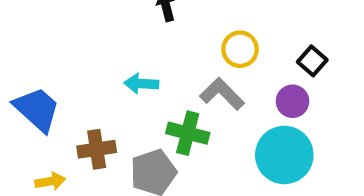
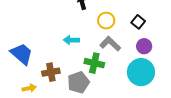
yellow circle: (240, 49) -> (106, 21), moved
black square: (312, 61) -> (138, 22), moved

